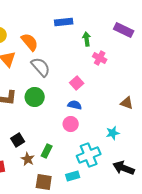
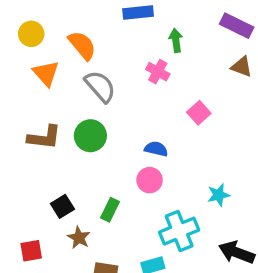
pink cross: (100, 58) -> (158, 72), moved
pink square: (77, 83) -> (199, 113), moved
brown triangle: (127, 103) -> (242, 67), moved
green rectangle: (47, 151) -> (110, 210), moved

